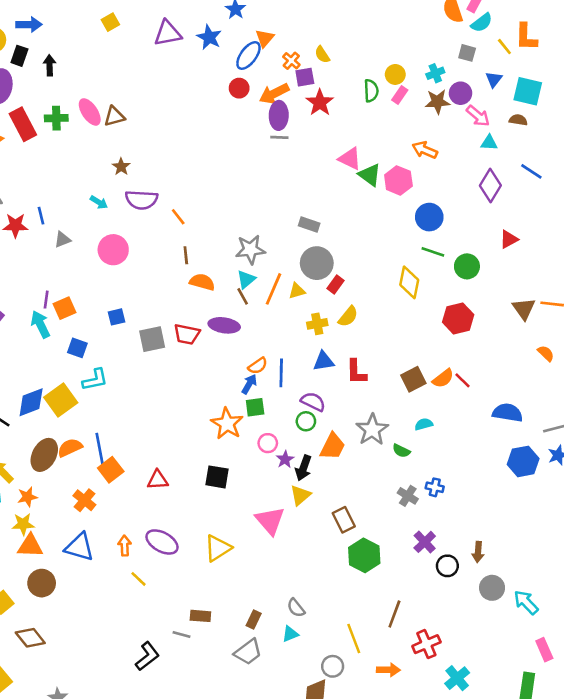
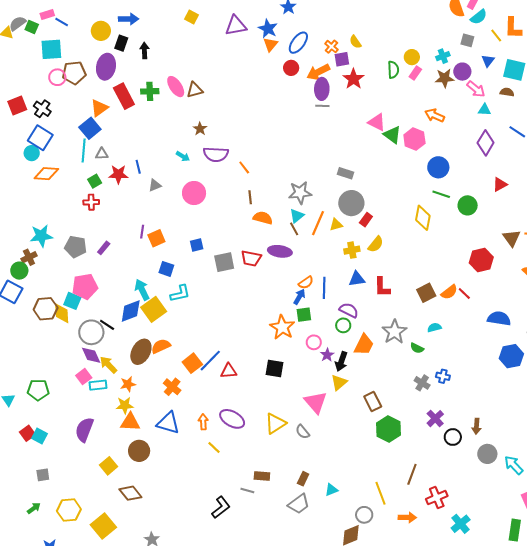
yellow square: (110, 22) -> (191, 17), turned -32
orange triangle: (265, 38) -> (270, 45), moved
red hexagon: (458, 318) -> (481, 260), moved
cyan arrow: (40, 324) -> (142, 290), moved
blue line: (100, 449) -> (210, 361), moved, turned 55
gray semicircle: (296, 608) -> (303, 432), moved

